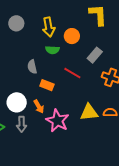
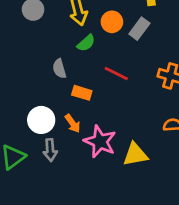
green semicircle: (52, 50) -> (86, 43), turned -40
gray rectangle: (95, 55) -> (139, 29), moved
yellow triangle: (89, 112) -> (135, 155), moved

